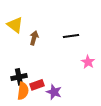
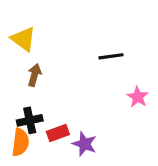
brown arrow: (34, 38) -> (34, 75), moved
orange semicircle: (23, 91) -> (20, 142), moved

